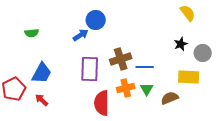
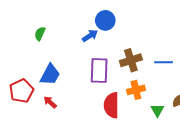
green semicircle: (32, 33) -> (40, 34), turned 120
blue line: (145, 67) -> (164, 62), moved
green triangle: (147, 89) -> (157, 110), moved

